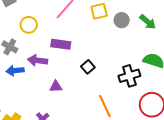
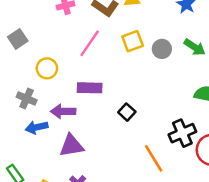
black cross: (129, 76) -> (182, 133), moved
purple triangle: (56, 87) -> (71, 146), moved, size x1.5

